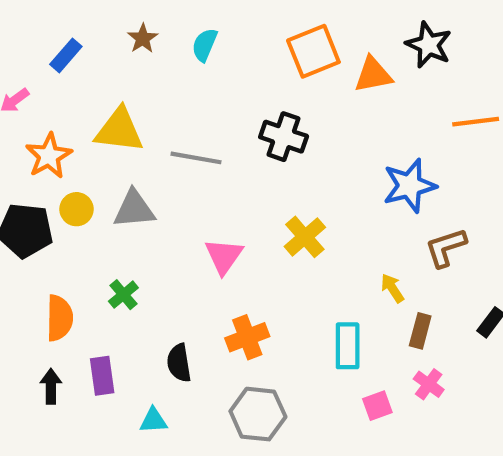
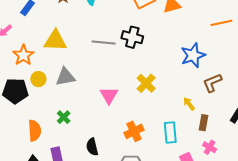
gray line: (196, 158) -> (104, 43), moved
orange cross: (247, 337) -> (134, 131), moved

